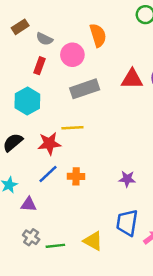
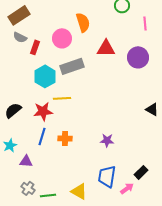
brown rectangle: (20, 27) -> (19, 15), size x1.5
gray semicircle: (44, 39) -> (20, 37), moved
red triangle: (132, 79) -> (106, 48), moved
cyan hexagon: (27, 101) -> (45, 76), moved
blue line: (48, 174) -> (42, 136), turned -30

